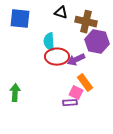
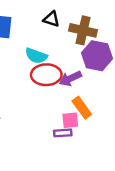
cyan semicircle: (49, 42) -> (36, 56), turned -66
pink square: (76, 93) -> (70, 120), turned -32

